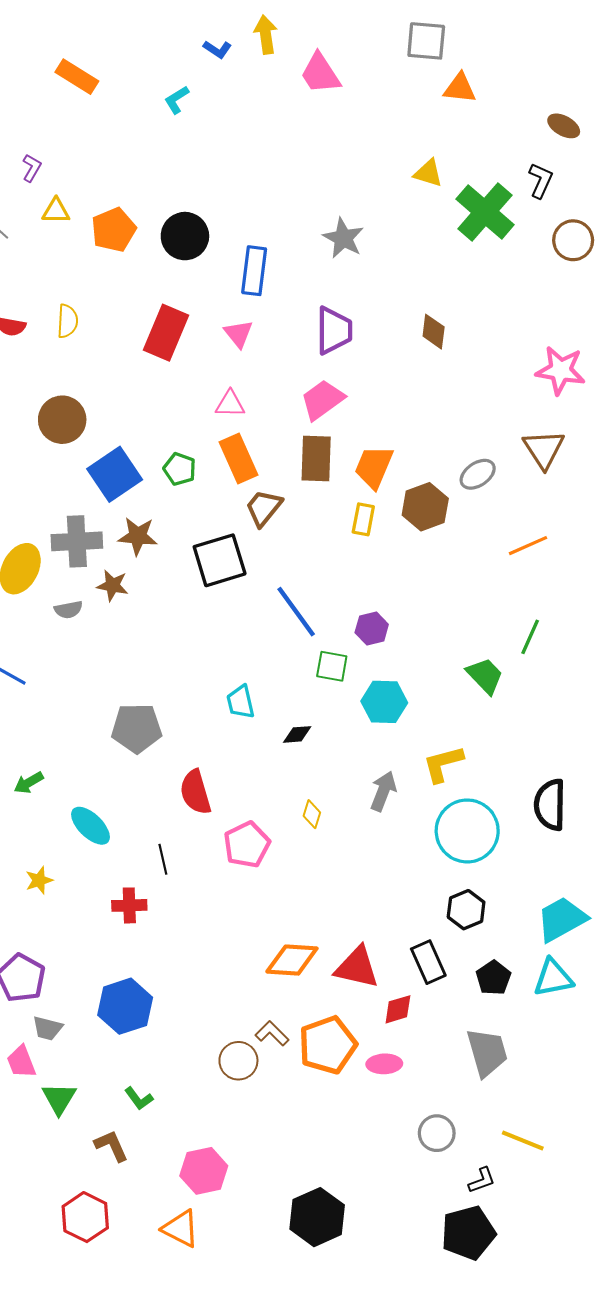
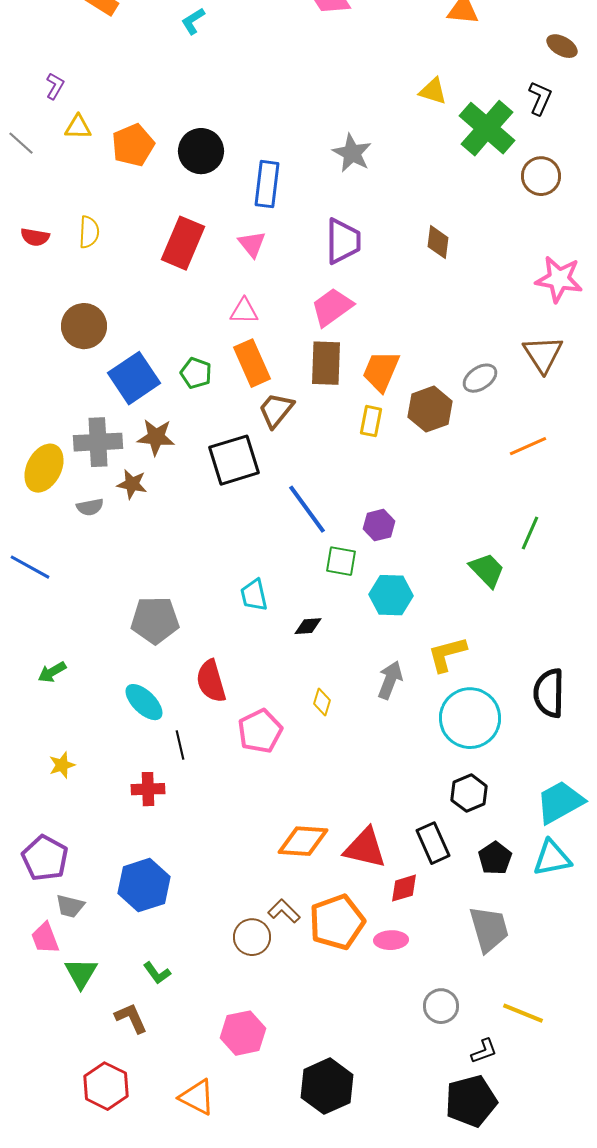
brown circle: (573, 240) -> (541, 176), moved
cyan ellipse: (90, 826) -> (144, 702), moved
pink hexagon: (204, 1171) -> (243, 1033), moved

